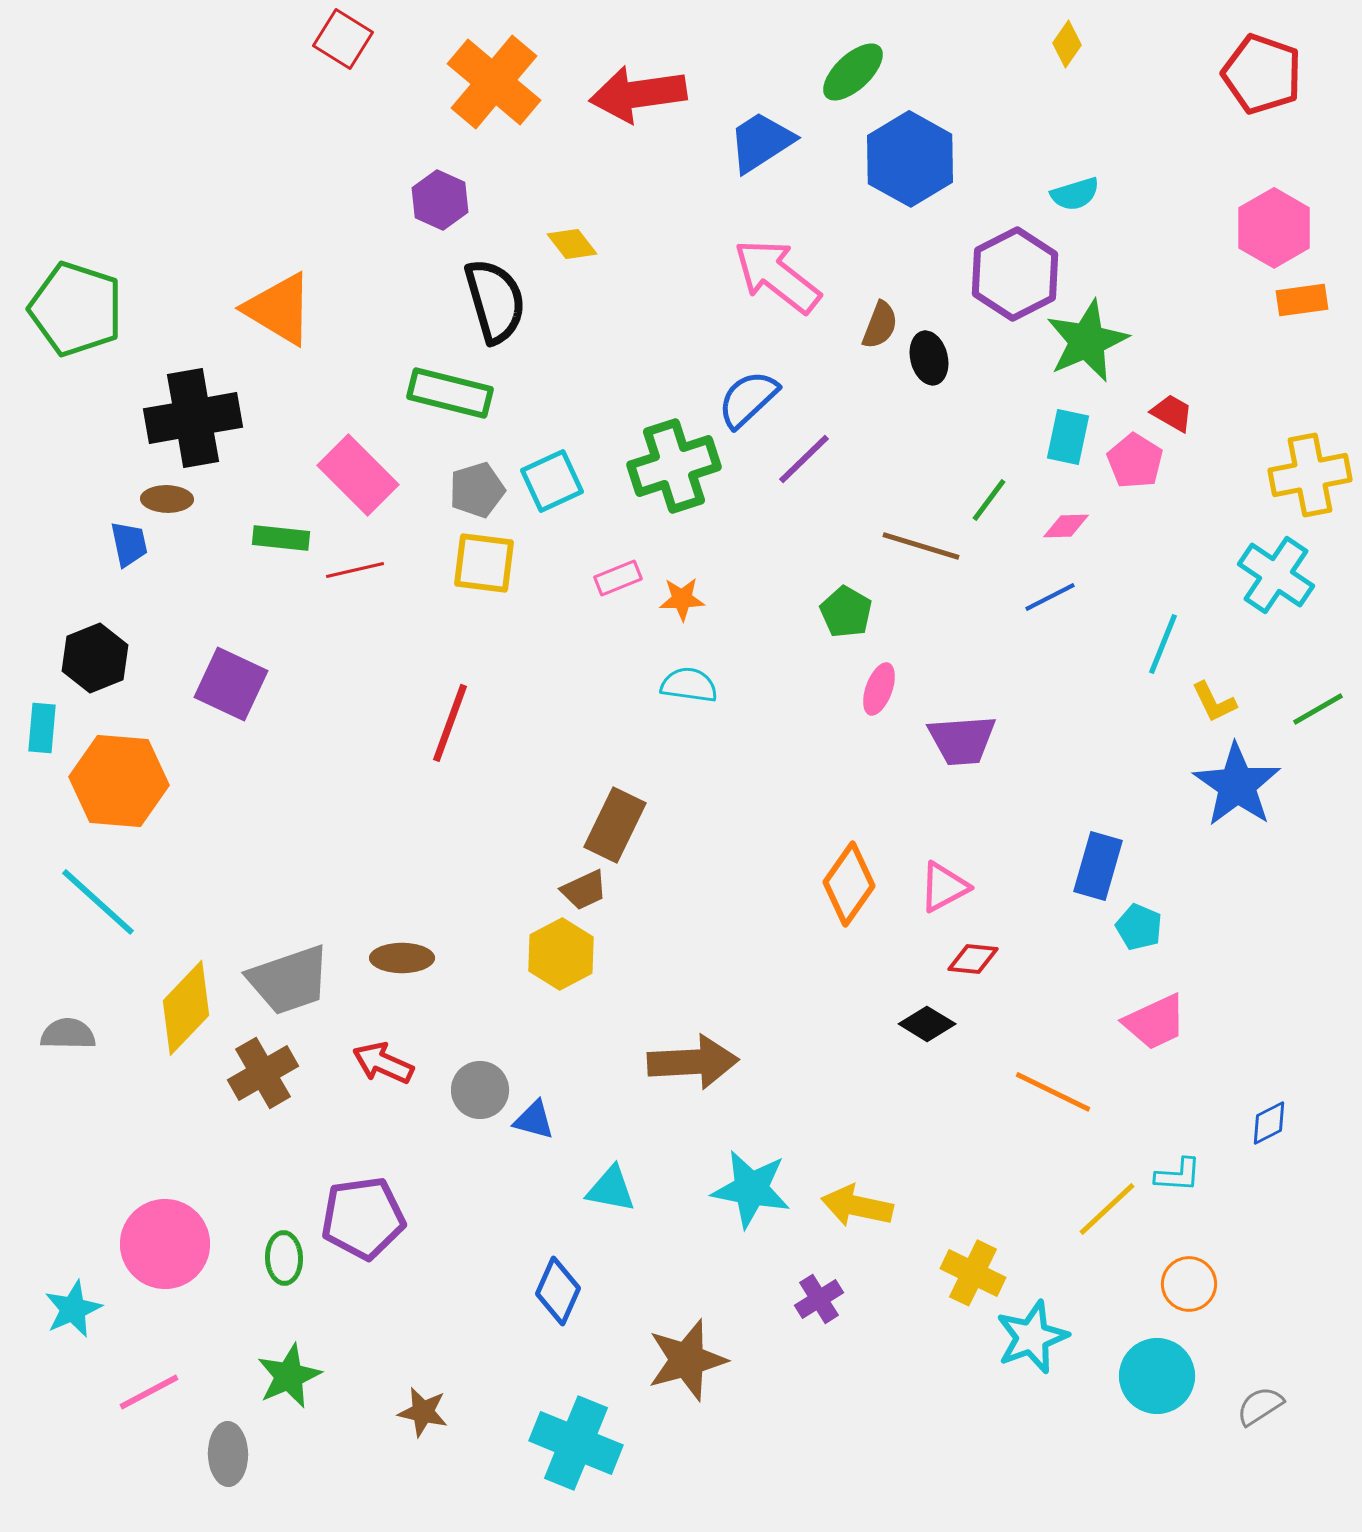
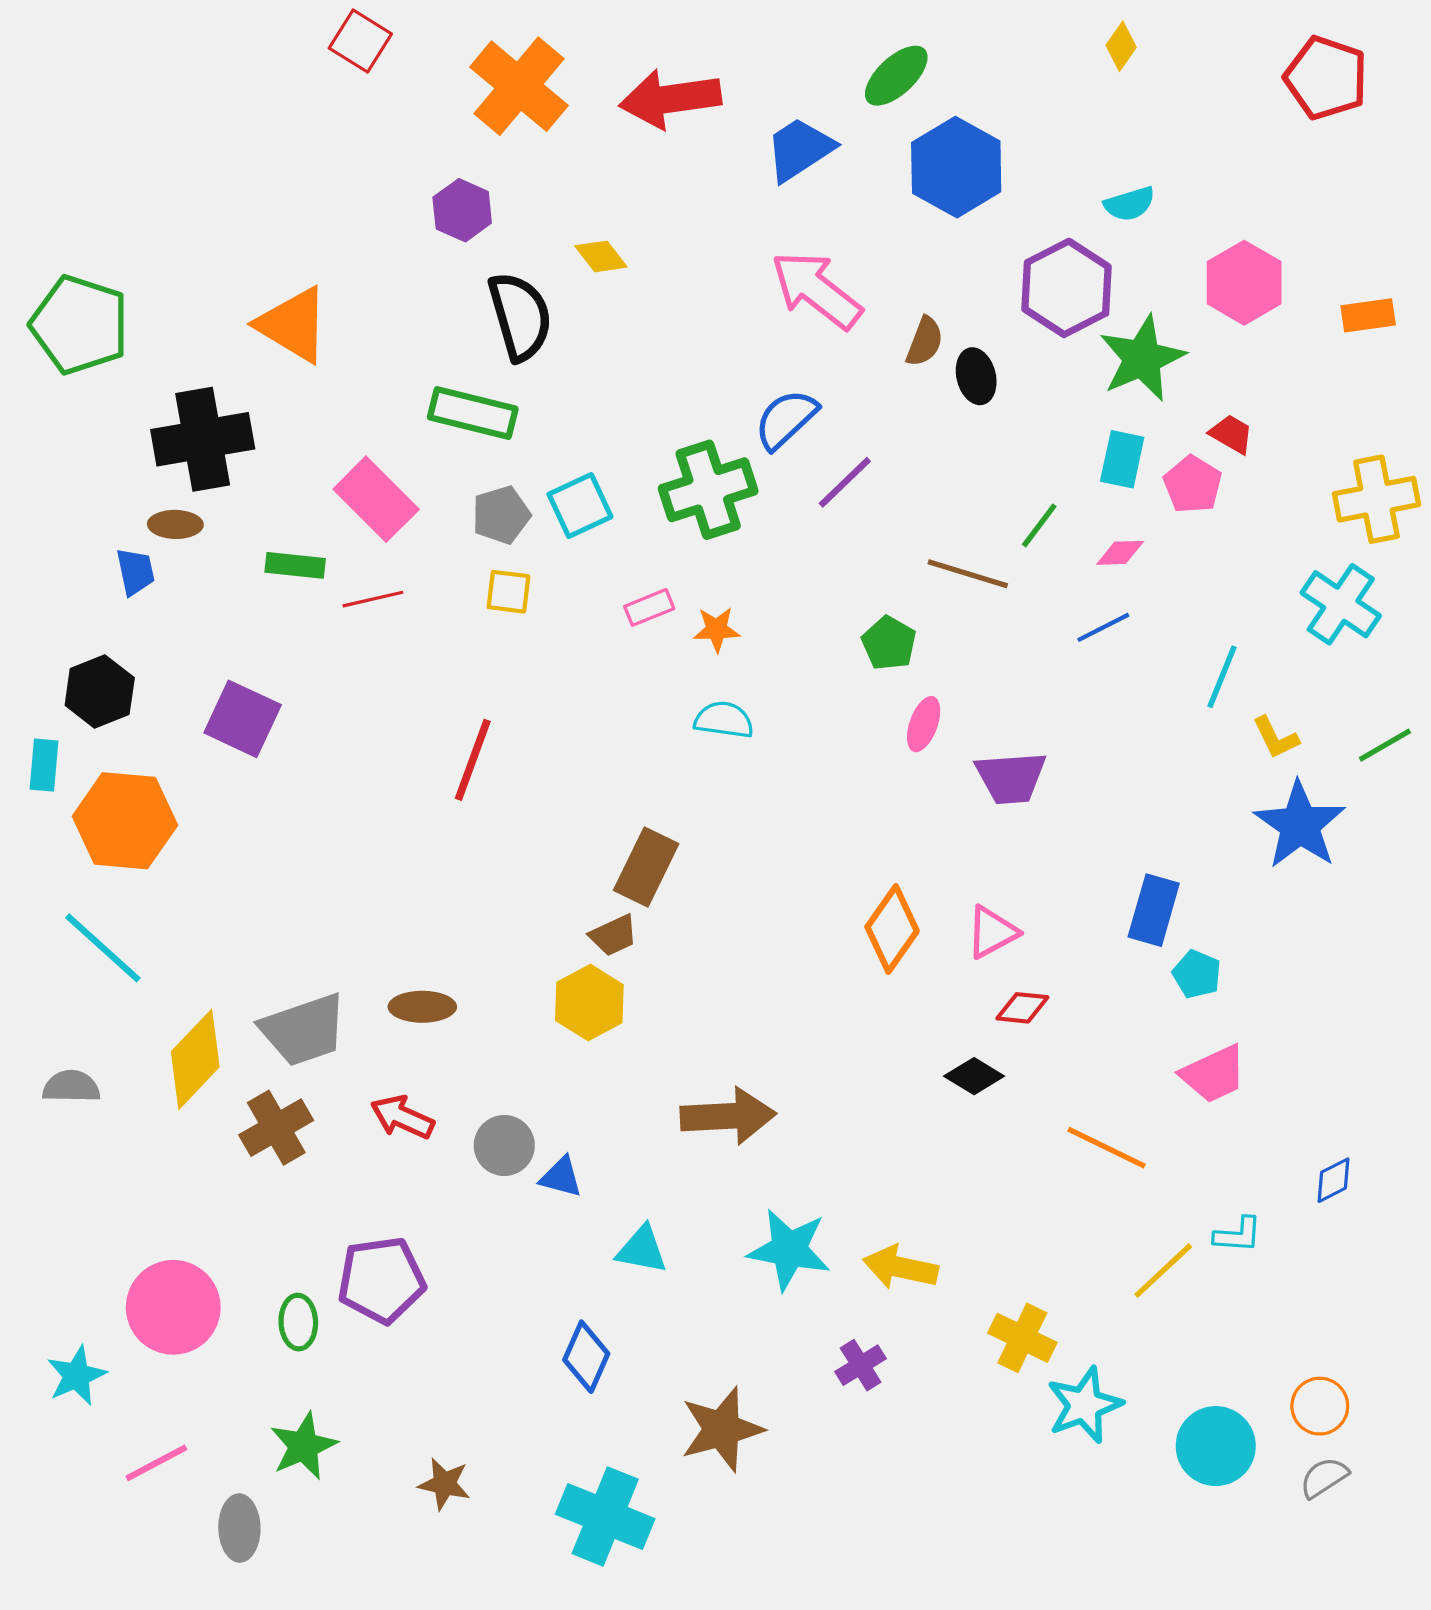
pink hexagon: (1274, 228) -> (1244, 283), moved
yellow square: (484, 563) -> (508, 592), size x0.7
orange circle: (1189, 1284) -> (1320, 1406), moved

